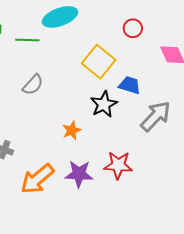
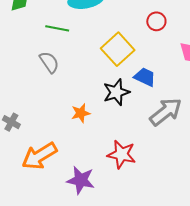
green line: (27, 40) -> (57, 28), moved
gray semicircle: (33, 85) -> (49, 62), turned -85
purple star: (79, 174) -> (81, 180), moved

